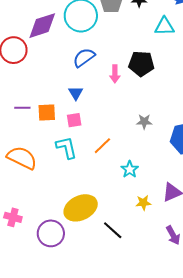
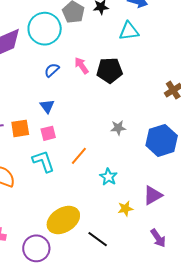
blue semicircle: (84, 58) -> (52, 70), size x0.7
pink arrow: (115, 74) -> (81, 66), moved, turned 150

